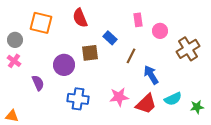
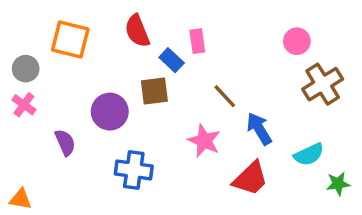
pink rectangle: (138, 20) -> (197, 41), moved
pink circle: (160, 31) -> (297, 41), moved
blue rectangle: (110, 38) -> (172, 60), moved
brown line: (131, 56) -> (225, 96), turned -70
pink star: (119, 97) -> (204, 141), moved, turned 30
cyan semicircle: (173, 99) -> (309, 155), moved

